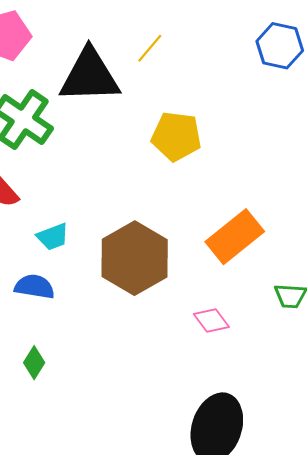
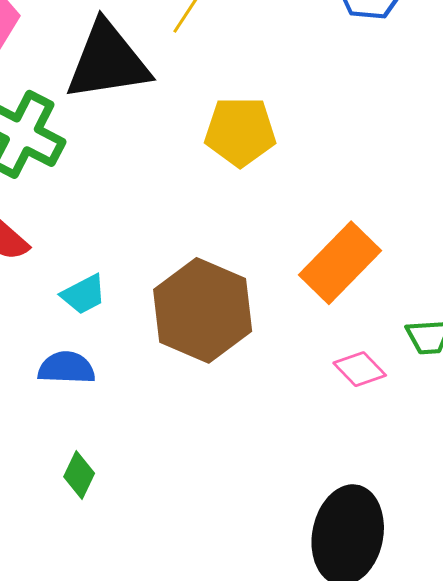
pink diamond: (211, 321) -> (360, 369), moved

